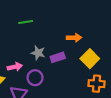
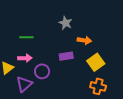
green line: (26, 22) -> (26, 37), moved
gray star: (38, 53) -> (66, 23), moved

